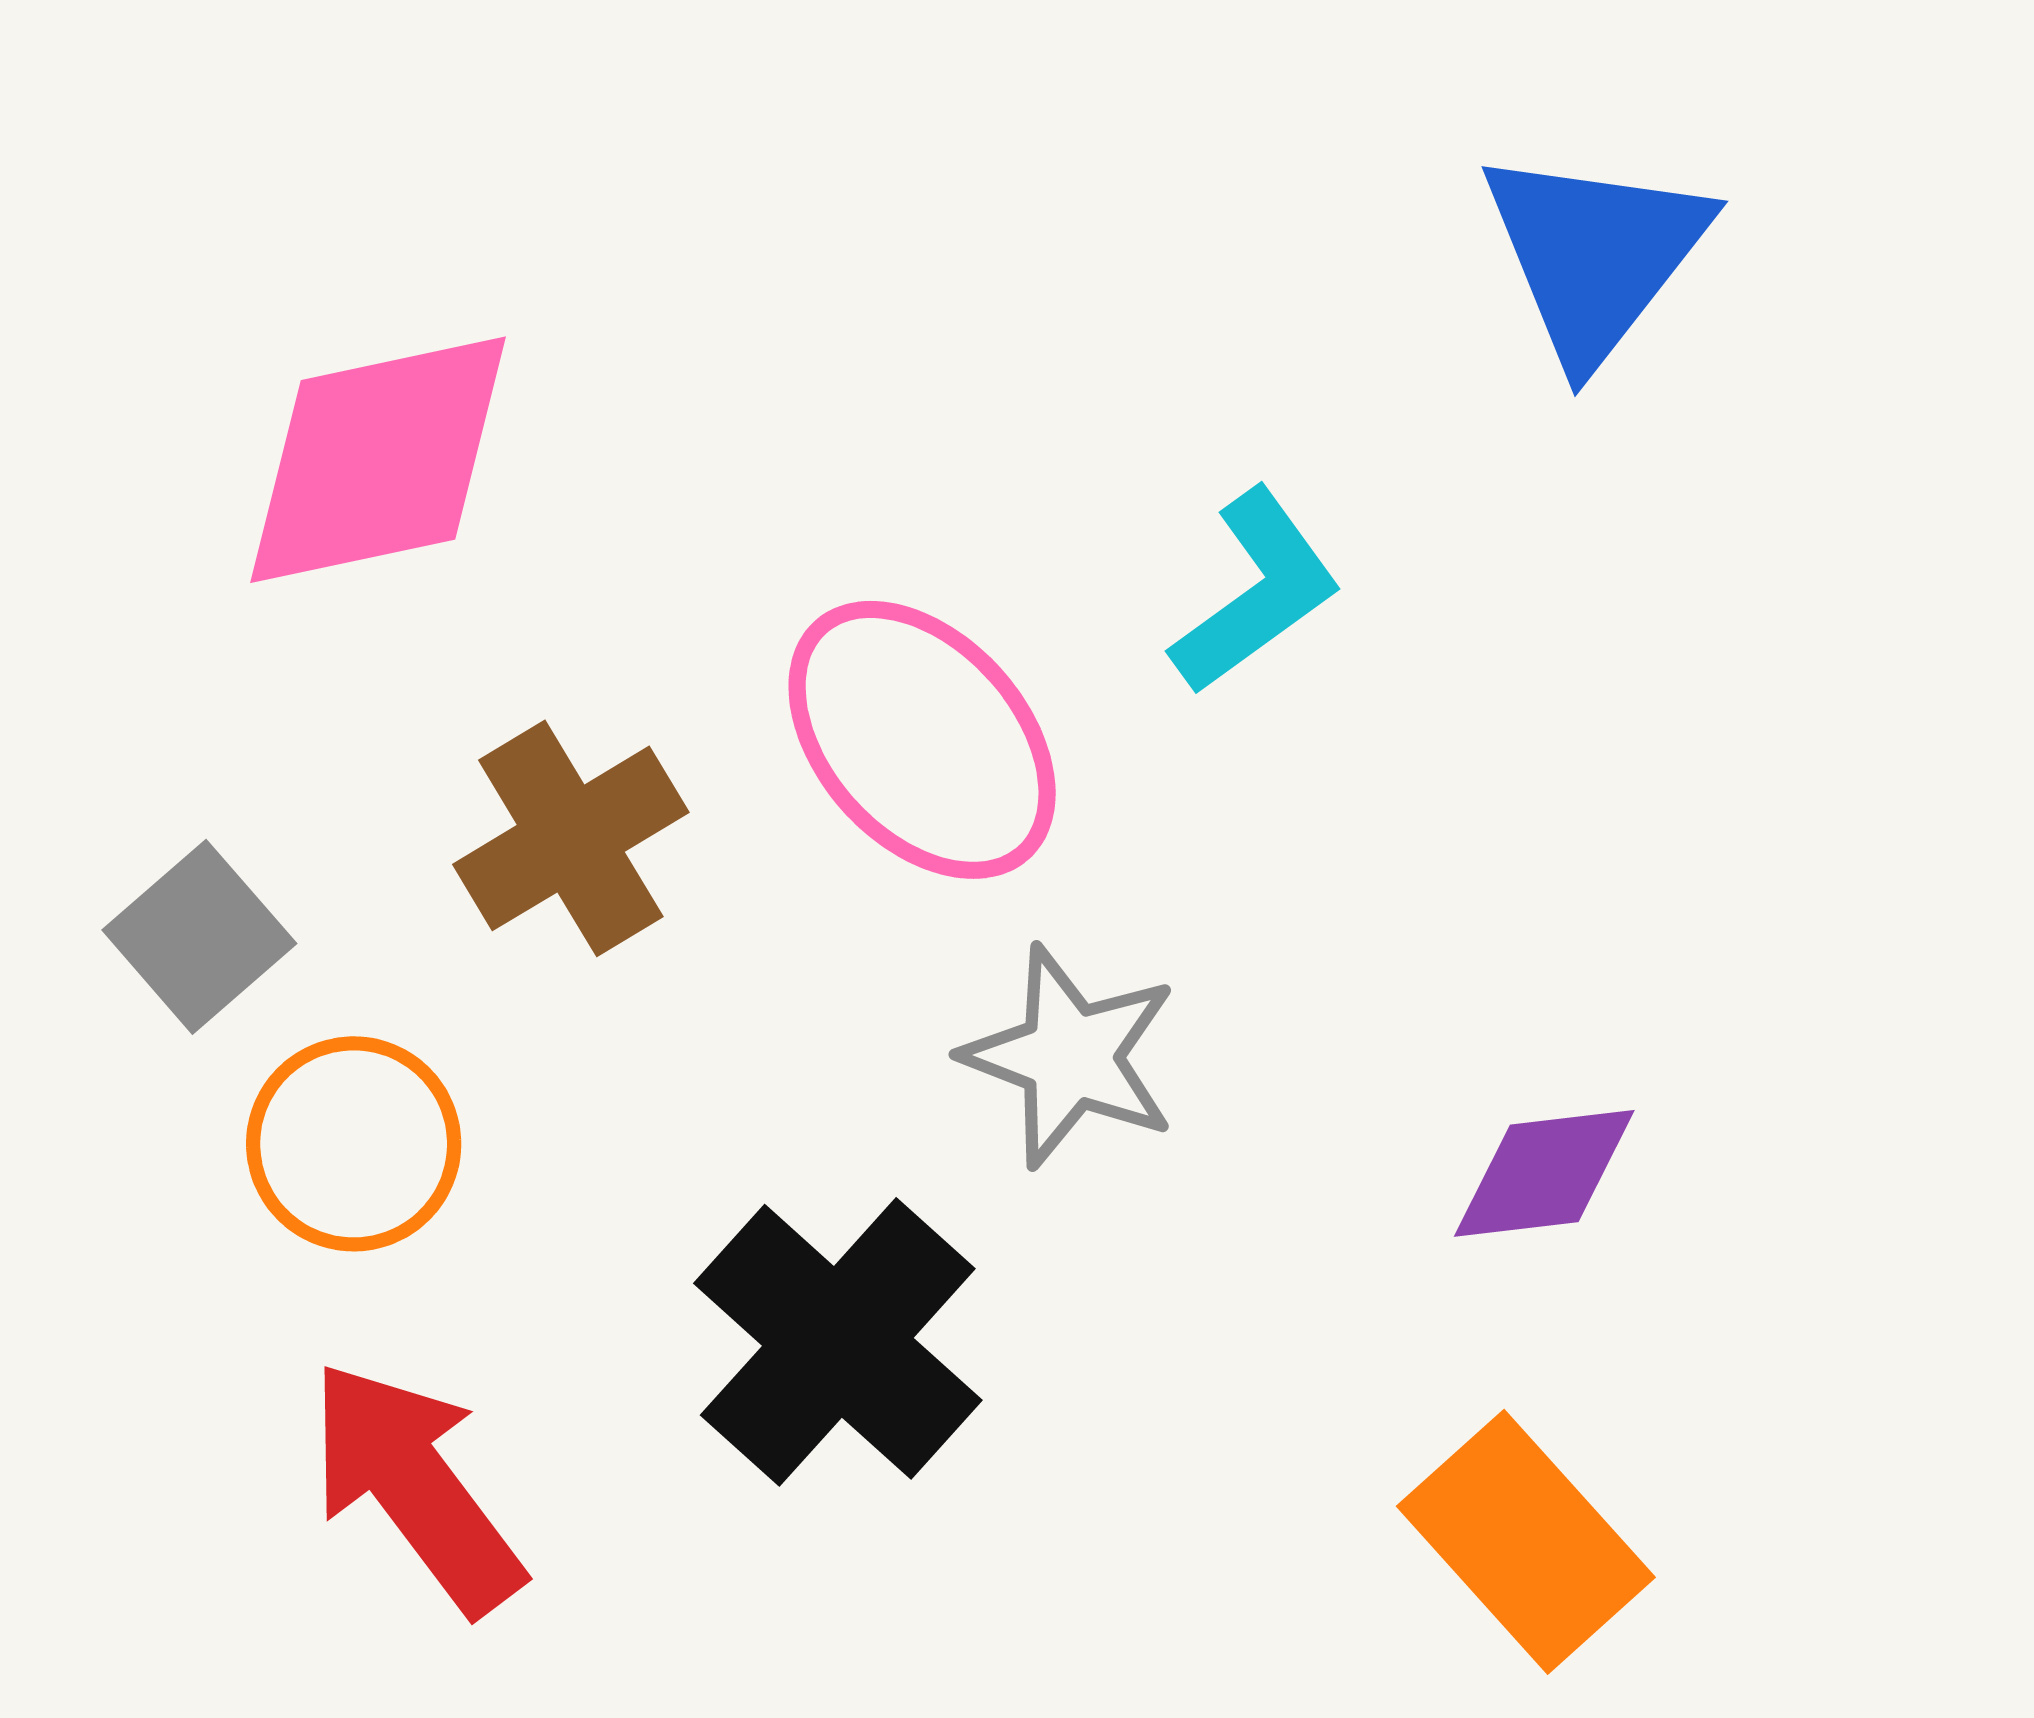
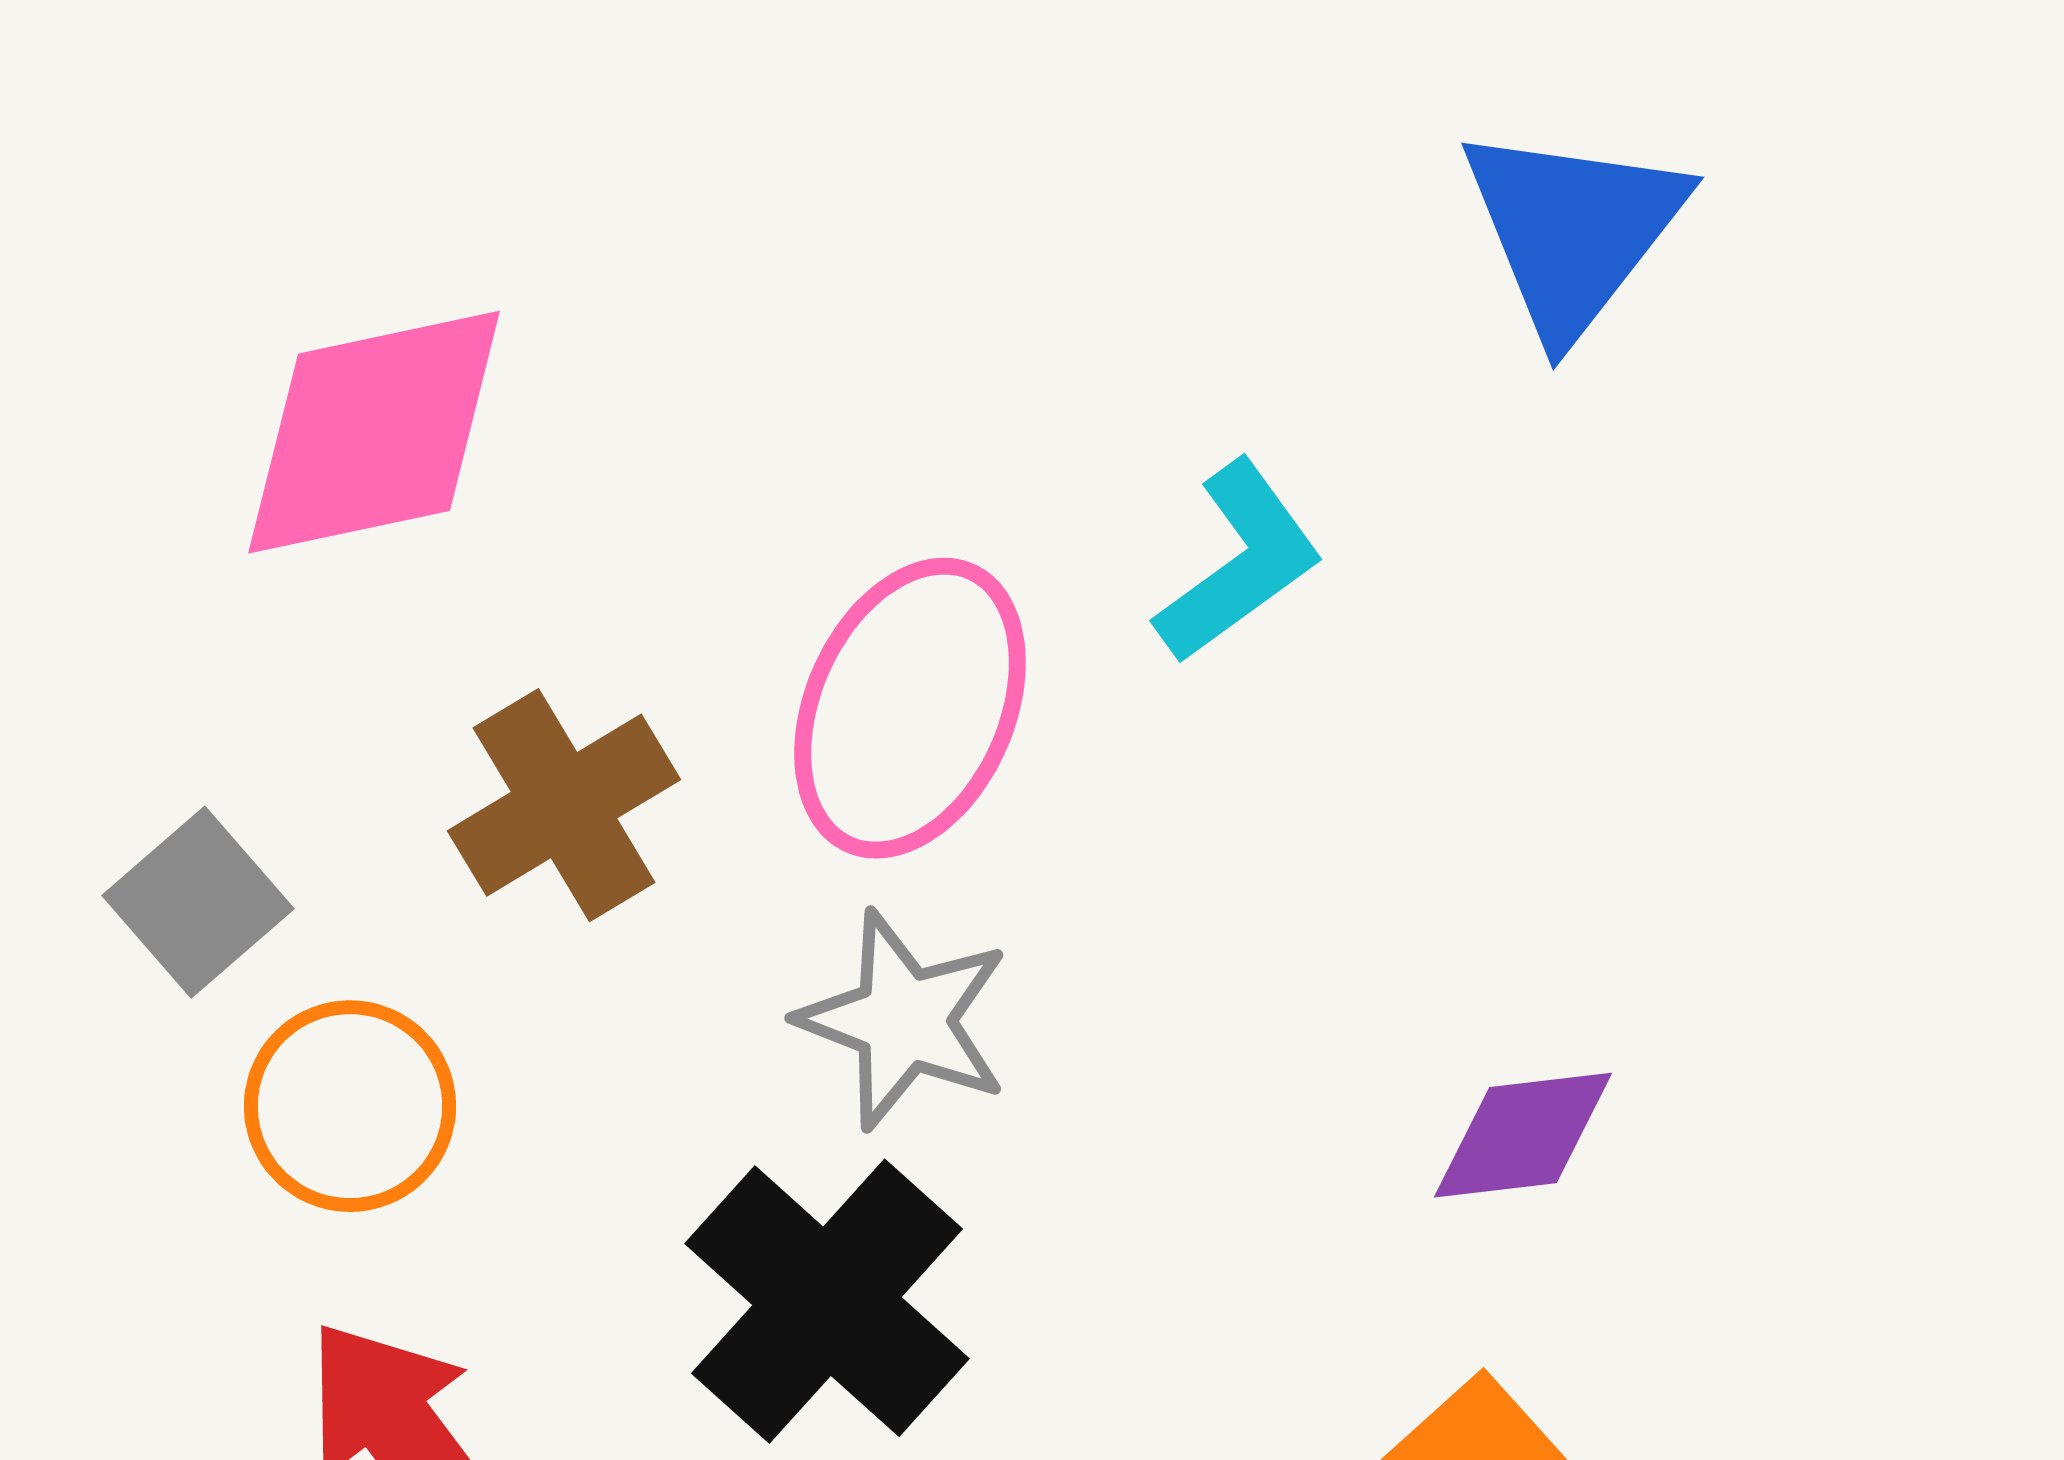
pink ellipse: (922, 740) -> (910, 708), turned 66
gray star: (1070, 1057) -> (904, 1020), moved

